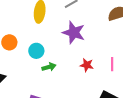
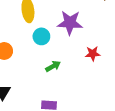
cyan circle: (36, 51) -> (41, 36), moved

